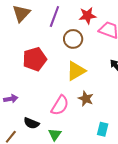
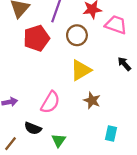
red pentagon: (35, 59) -> (36, 38), moved
pink semicircle: (60, 105) -> (50, 102), moved

